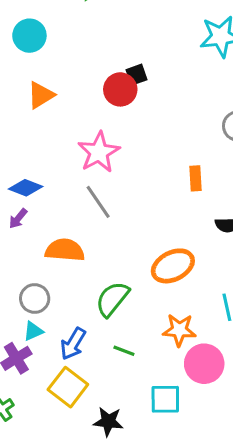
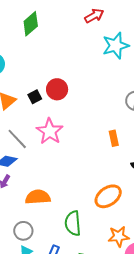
black square: (136, 75) -> (35, 97), moved
gray line: (98, 202) -> (17, 139), moved
green semicircle: (112, 299) -> (73, 223), turned -35

